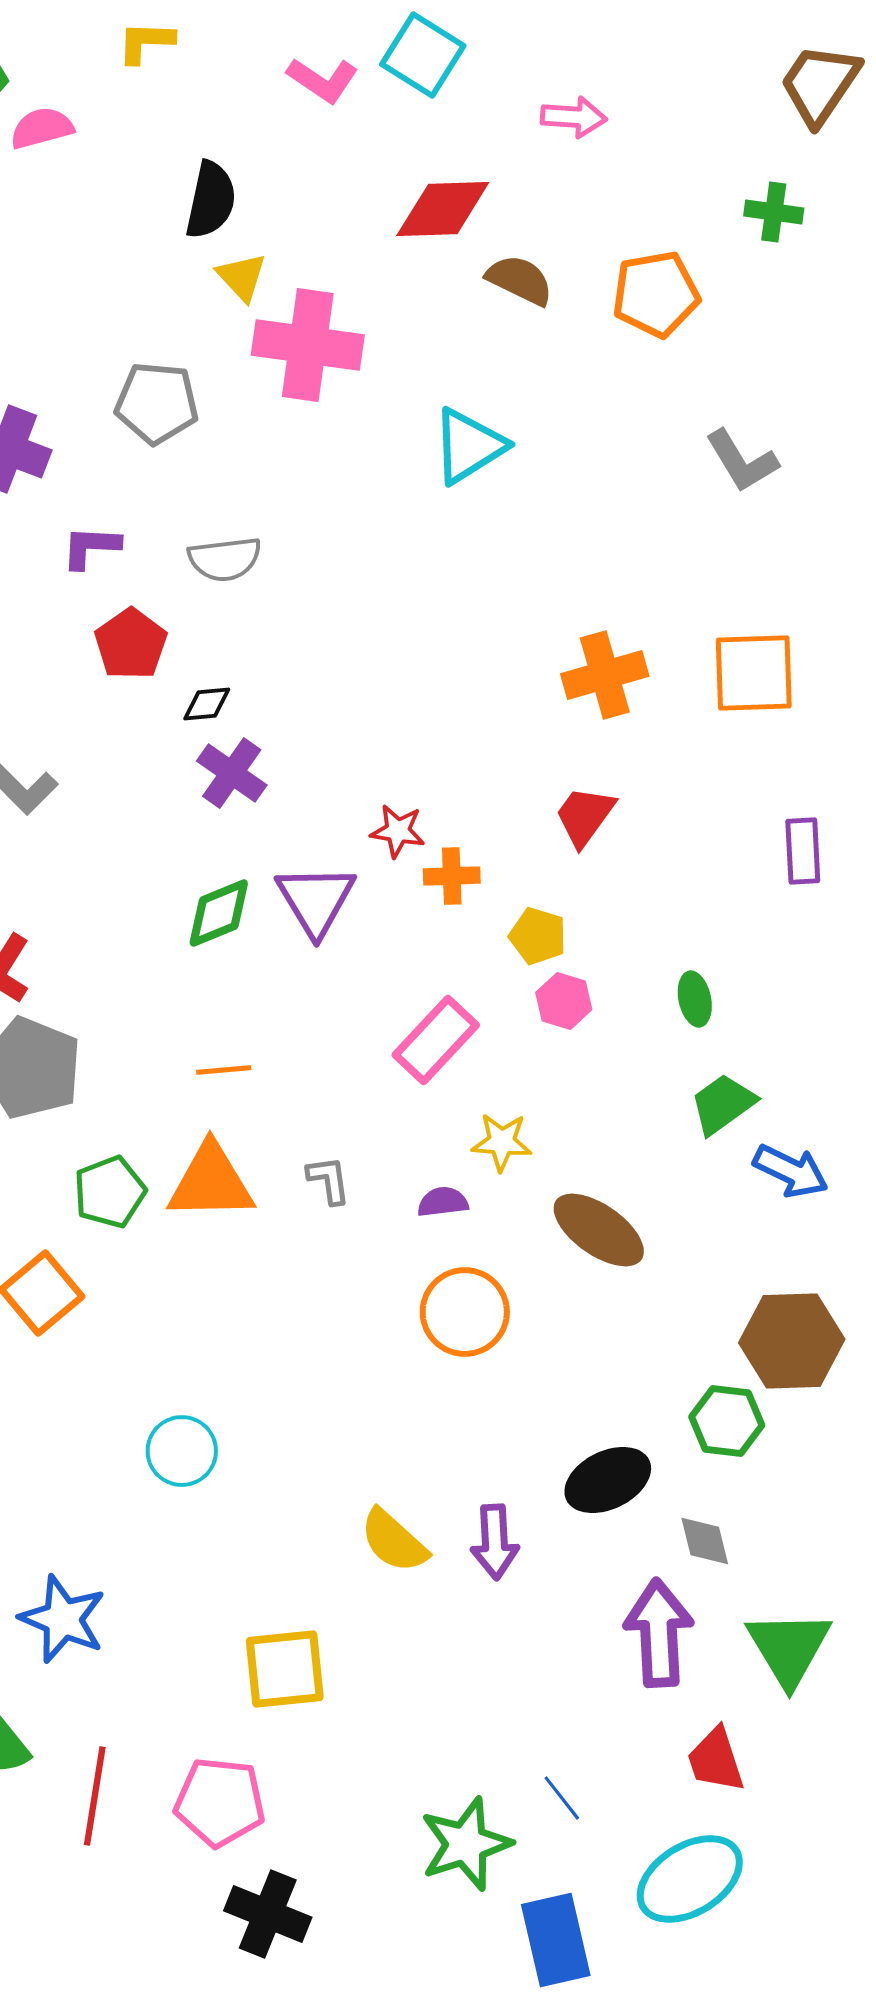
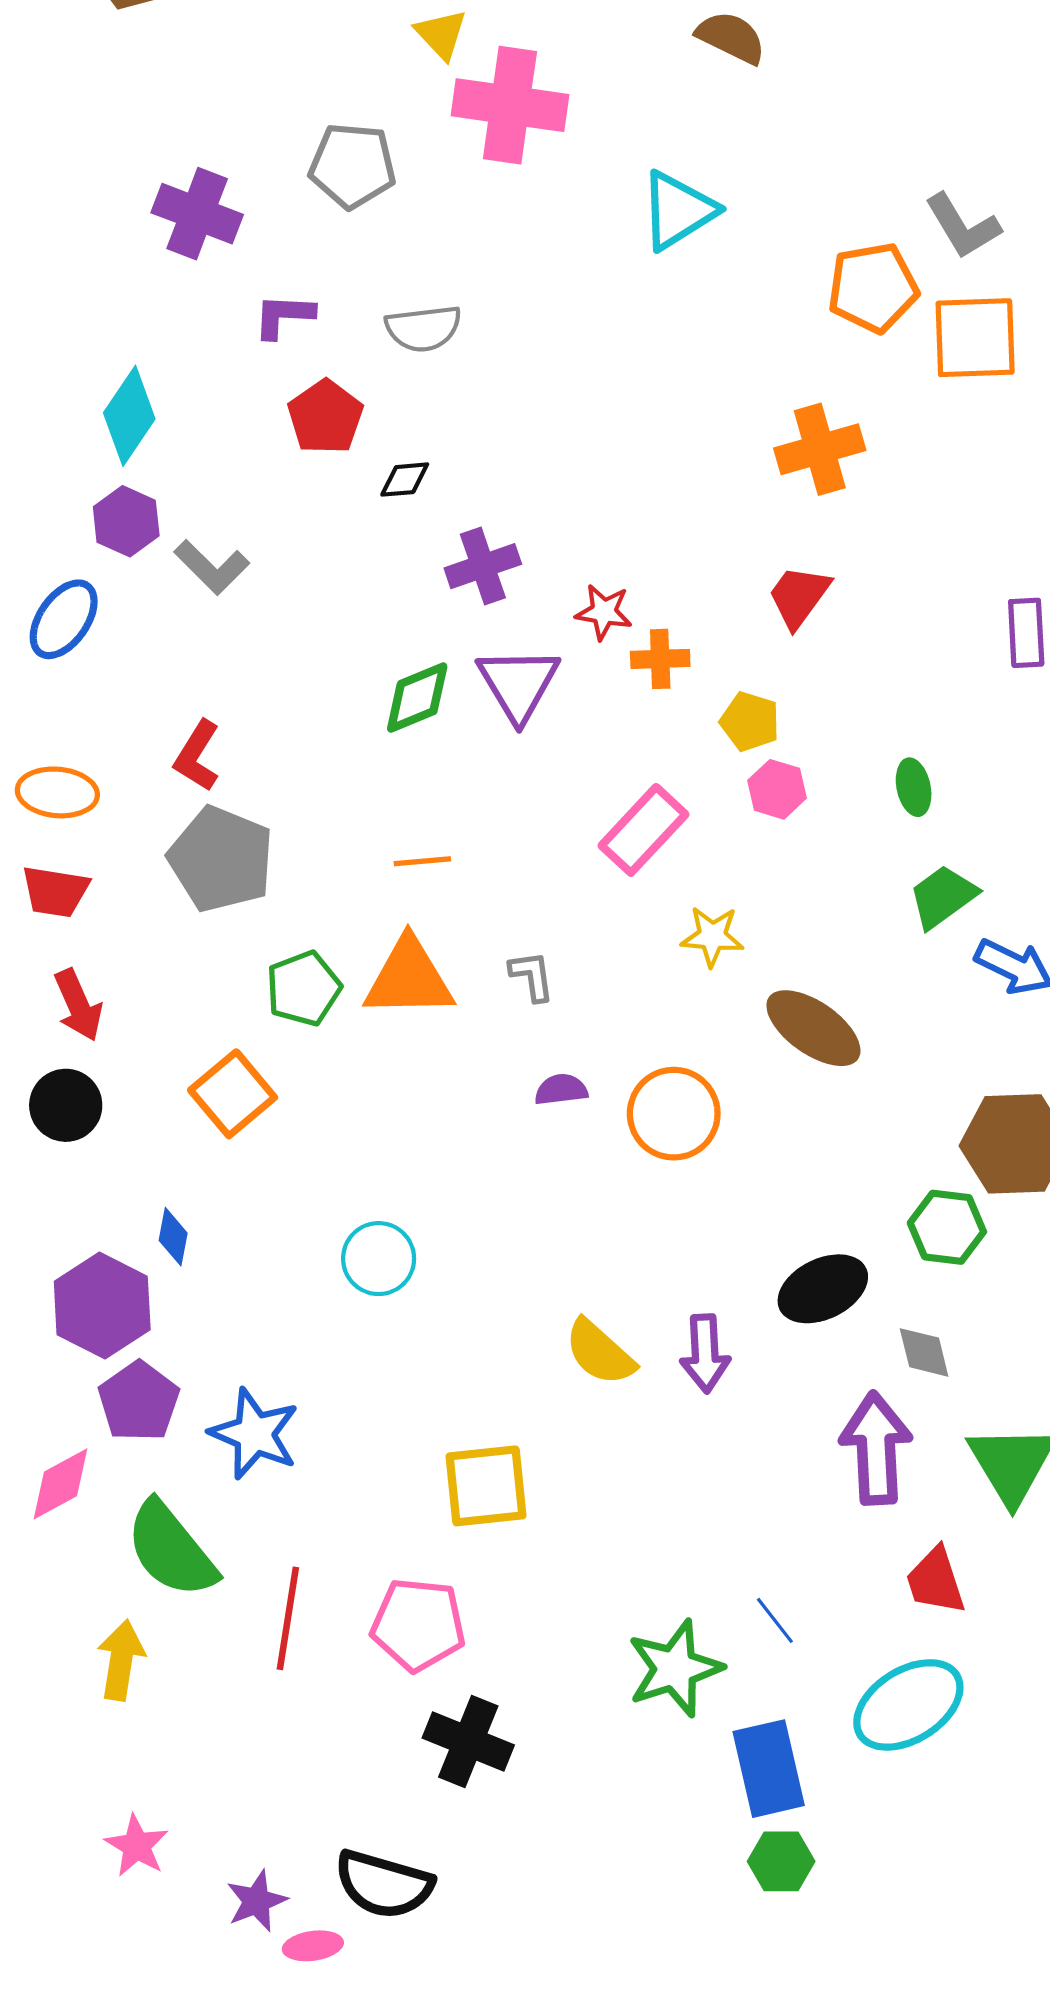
orange pentagon: (656, 294) -> (873, 288), moved
orange square: (754, 673) -> (975, 338), moved
purple cross: (232, 773) -> (483, 566), moved, turned 36
purple semicircle: (443, 1202) -> (561, 1090), moved

